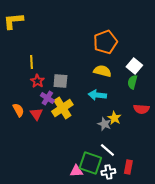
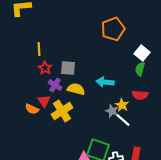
yellow semicircle: (102, 71) -> (76, 89), moved
yellow cross: (62, 108) -> (62, 111), moved
red semicircle: (141, 109) -> (140, 95), moved
orange semicircle: (18, 110) -> (32, 109), moved, turned 144
white line: (107, 150) -> (123, 120), moved

